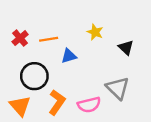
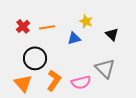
blue triangle: (69, 56) -> (74, 38), moved

